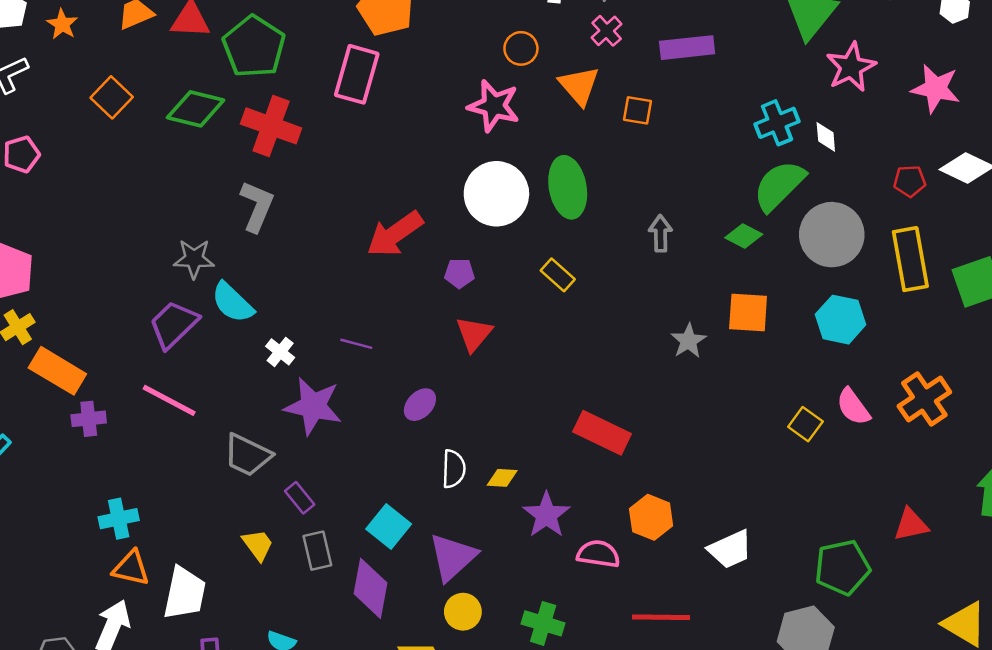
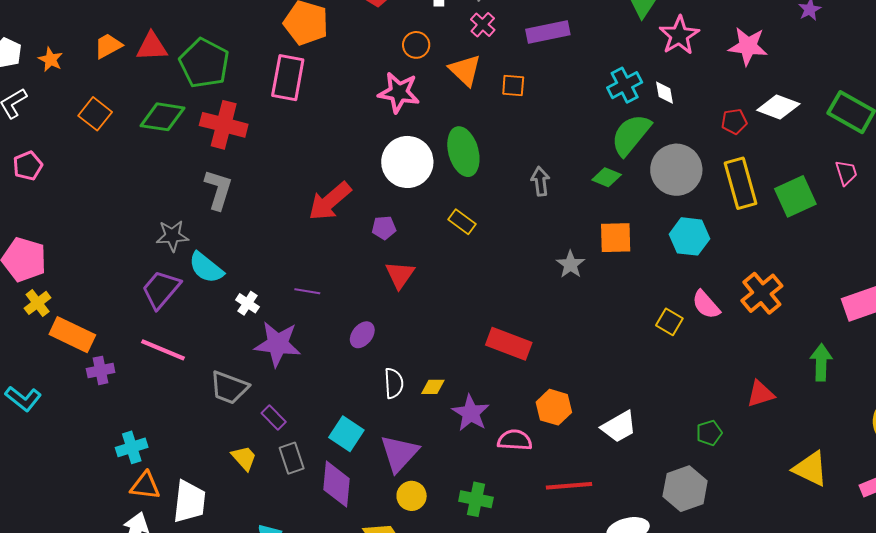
green pentagon: (842, 567) -> (709, 433), size x0.6

